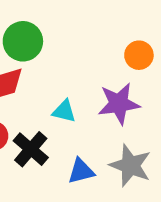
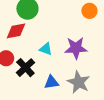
orange circle: (139, 55) -> (89, 11), moved

